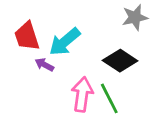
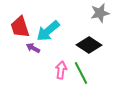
pink arrow: (82, 94) -> (61, 70), size x0.7

